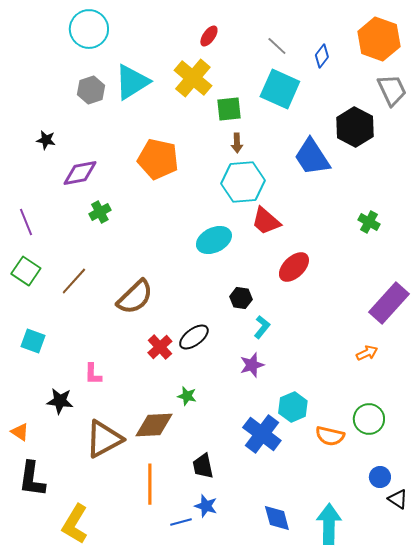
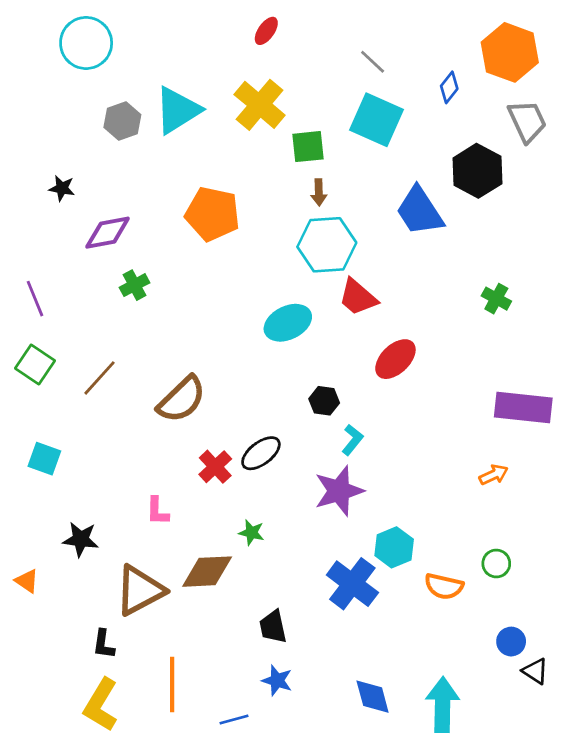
cyan circle: (89, 29) -> (86, 43), moved
red ellipse: (209, 36) -> (266, 31), moved
blue diamond: (322, 56) -> (449, 87), moved
purple rectangle: (389, 303) -> (523, 407), turned 54
purple star: (252, 365) -> (339, 491), size x1.5
pink L-shape: (93, 374) -> (157, 511), moved
green circle: (369, 419) -> (496, 564), size x0.7
black L-shape: (32, 479) -> (104, 644), moved, size x0.6
orange line: (150, 484) -> (172, 685), moved
blue line: (181, 522) -> (234, 720), moved

